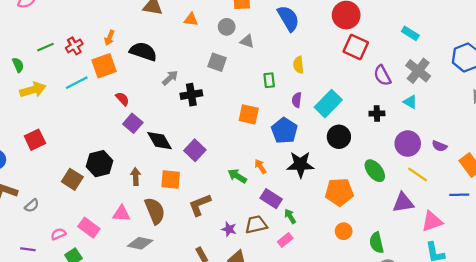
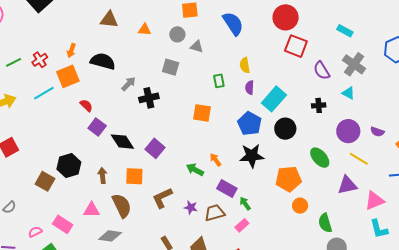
purple semicircle: (297, 100) -> (250, 88), moved
blue pentagon: (284, 131) -> (250, 124), moved
purple star: (229, 229) -> (191, 207), moved
orange circle: (344, 231) -> (300, 206), moved

